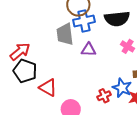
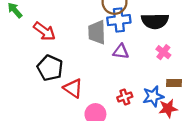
red arrow: (20, 51) -> (44, 31), moved, turned 70
blue star: (122, 88) -> (153, 96), turned 30
red cross: (104, 96) -> (125, 97), moved

